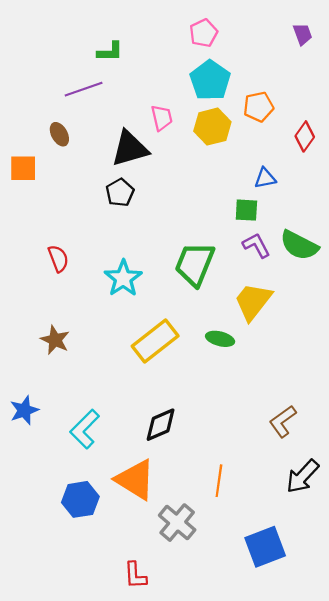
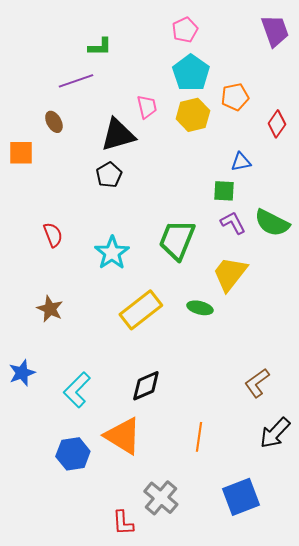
purple trapezoid: (303, 34) -> (275, 31), size x1.6
gray cross: (177, 523) -> (161, 498), moved

